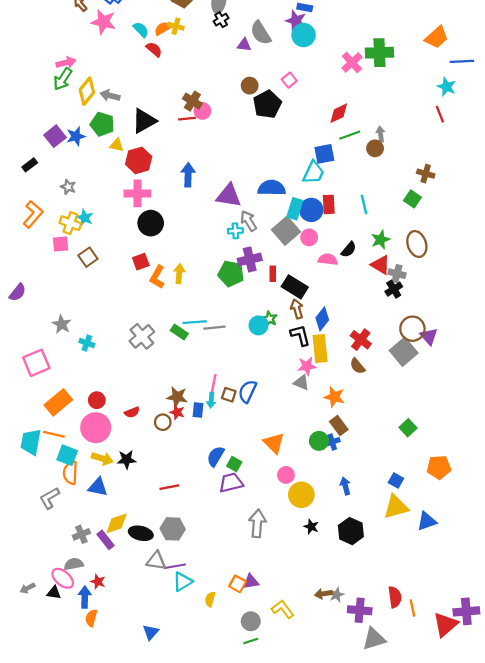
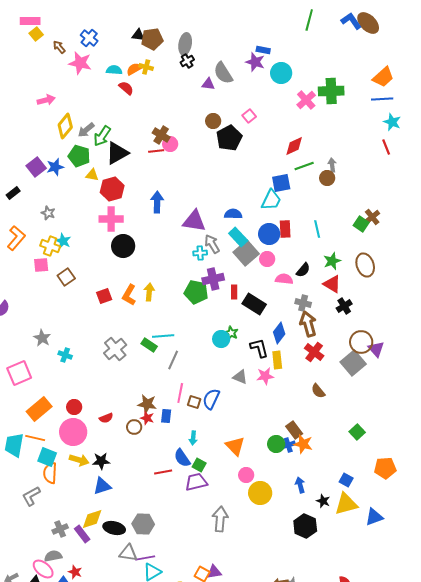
cyan semicircle: (141, 30) -> (114, 70), turned -42
cyan circle: (304, 35) -> (281, 73), moved
blue line: (462, 61) -> (382, 99), moved
green arrow: (63, 79) -> (102, 136), moved
gray arrow: (110, 96) -> (86, 130), turned -54
brown cross: (426, 174) -> (372, 217), moved, turned 35
blue semicircle: (272, 188) -> (233, 214), size x0.7
cyan rectangle: (295, 209) -> (238, 237), moved, turned -60
red square: (141, 262) -> (104, 296), moved
gray cross: (397, 274) -> (303, 303), moved
brown arrow: (297, 309) -> (308, 324), moved, size x1.4
gray line: (214, 328) -> (173, 360), moved, turned -60
yellow rectangle: (320, 348) -> (277, 360), size x0.7
brown semicircle: (357, 366) -> (318, 391), moved
gray triangle: (301, 383) -> (240, 377), moved
orange star: (334, 397) -> (303, 444), moved
cyan arrow: (211, 400) -> (193, 438), moved
blue semicircle: (216, 456) -> (182, 458), turned -66
blue triangle: (98, 487) -> (102, 486), moved, turned -30
red line: (169, 487) -> (163, 472), moved
black star: (311, 527) -> (323, 501), moved

